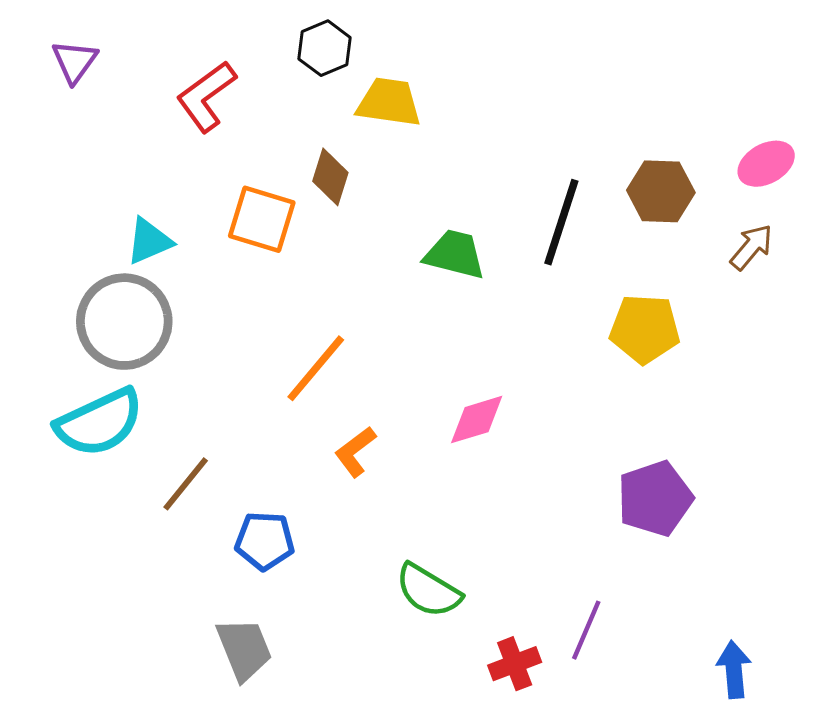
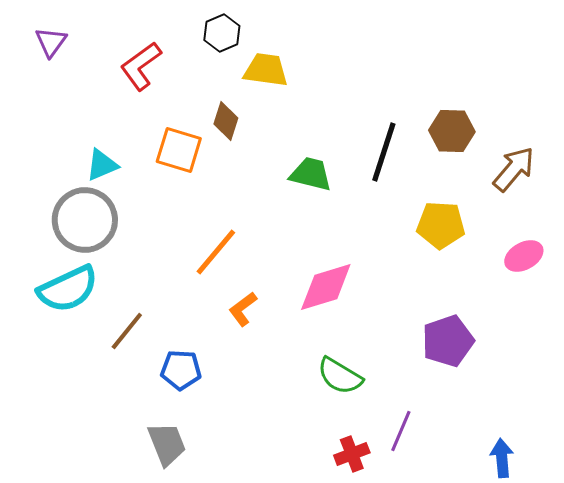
pink ellipse: (766, 164) -> (524, 256), moved
brown arrow: (751, 247) -> (514, 169), size x1.4
pink diamond: (477, 420) -> (326, 287), size x1.4
green semicircle: (428, 591) -> (340, 376), moved

